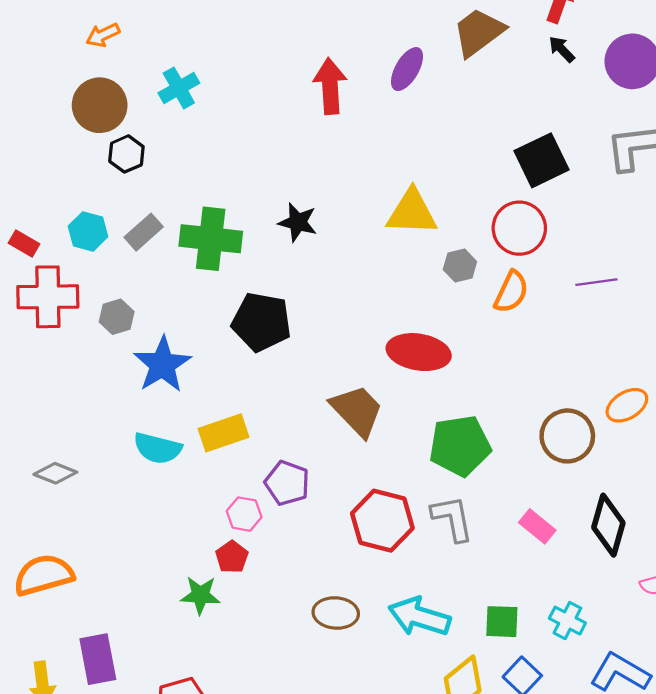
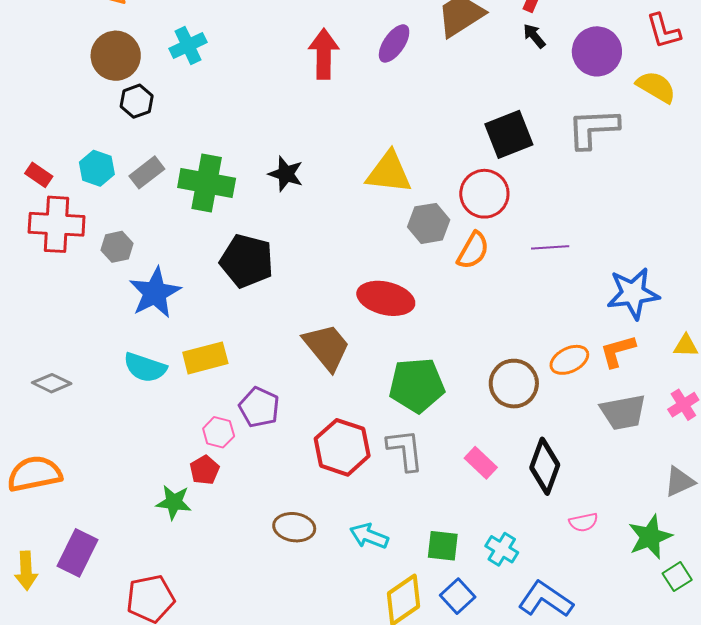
gray hexagon: (460, 266) -> (429, 223), size x1.4
cyan arrow: (419, 617) -> (369, 536), size x0.7
purple rectangle: (98, 659) -> (78, 553), turned 33

